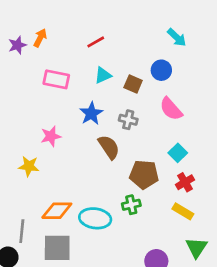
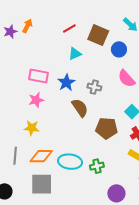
pink rectangle: (56, 79) -> (38, 76), moved
brown square: (133, 84) -> (98, 35), moved, size x1.5
yellow star: (29, 166) -> (32, 128), moved
green cross: (131, 205) -> (97, 166), moved
gray line: (22, 231) -> (15, 156), moved

